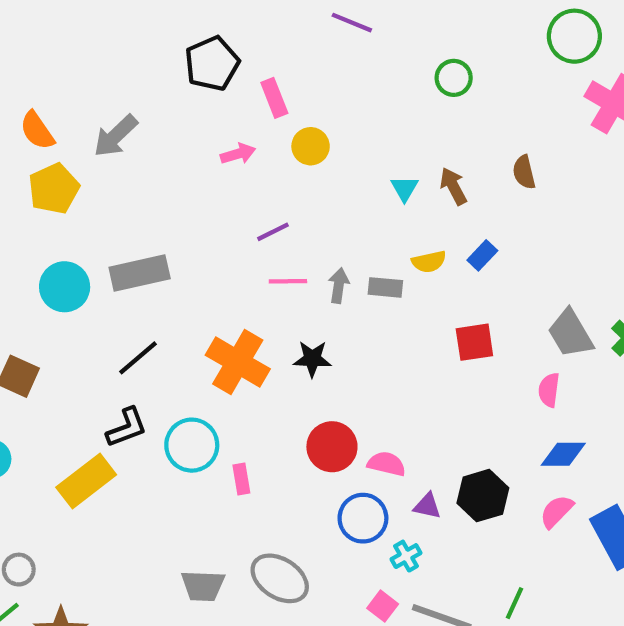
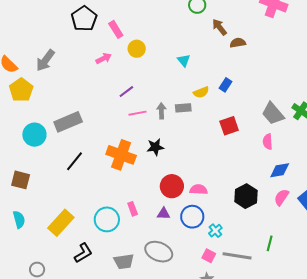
brown semicircle: (524, 172) -> (238, 43), turned 105
brown arrow: (453, 186) -> (219, 27), moved
black L-shape: (127, 427) -> (83, 253), moved
cyan circle: (192, 445) -> (107, 219), moved
purple triangle: (427, 506) -> (164, 214), moved

